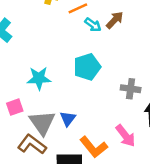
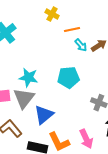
blue triangle: (68, 119) -> (44, 115), size x1.5
gray triangle: (42, 123) -> (24, 98), moved

